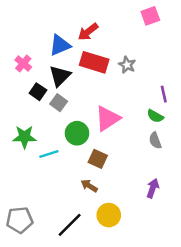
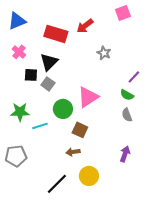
red arrow: (88, 32) -> (85, 26), moved
blue triangle: (60, 45) -> (17, 21), moved
red rectangle: (94, 62) -> (56, 34), moved
black square: (38, 92) -> (31, 75), turned -32
purple line: (164, 94) -> (134, 77), turned 56
brown arrow: (89, 186) -> (73, 152), turned -40
gray pentagon: (20, 220) -> (16, 156), moved

